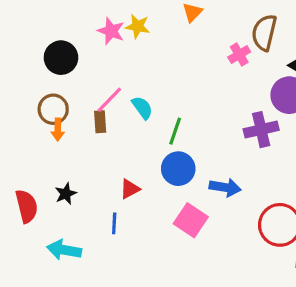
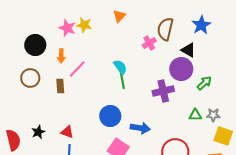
pink line: (109, 100) -> (77, 69), moved
cyan semicircle: (142, 108) -> (120, 67), moved
orange arrow: (58, 130) -> (61, 56), moved
green line: (175, 131) -> (122, 80), moved, turned -30
red triangle: (130, 189) -> (67, 132), moved, turned 48

